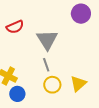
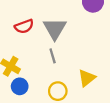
red semicircle: (15, 27) -> (24, 26), moved
yellow circle: (52, 85) -> (58, 91), moved

